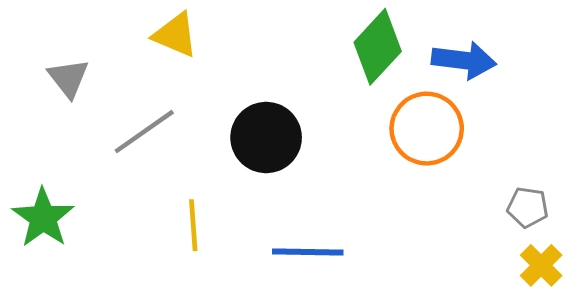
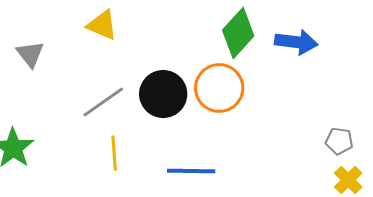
orange circle: (427, 129) -> (219, 88), moved
gray line: (144, 132) -> (103, 102), moved

